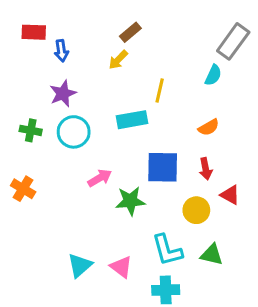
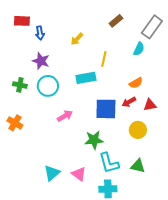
brown rectangle: (130, 32) -> (116, 21), moved
purple star: (63, 94) -> (41, 61), turned -30
red arrow: (206, 169) -> (129, 102), moved, turned 72
red triangle: (230, 195) -> (150, 105), moved, turned -40
green star: (130, 201) -> (94, 140), moved
yellow circle: (196, 210) -> (138, 130), moved

